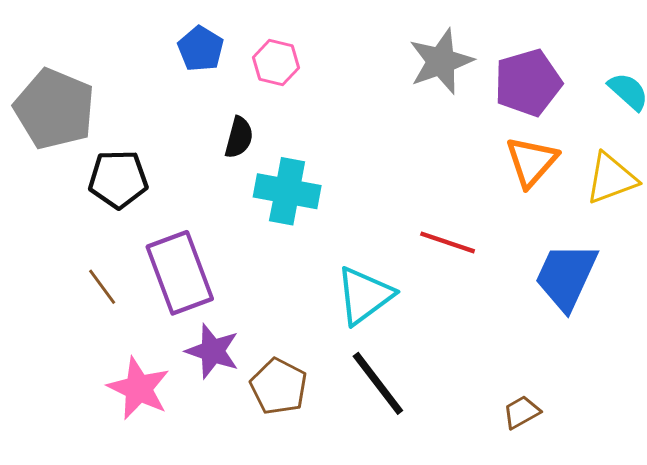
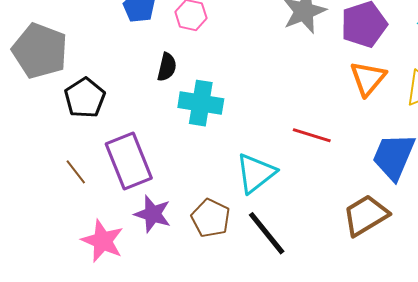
black pentagon: (118, 179) -> (85, 98), turned -30
brown pentagon: (279, 386) -> (211, 218), moved
brown trapezoid: (522, 412) -> (366, 215), moved, size x1.8

